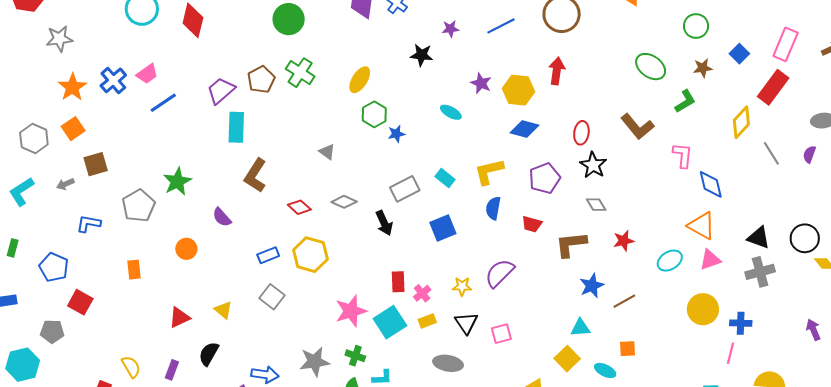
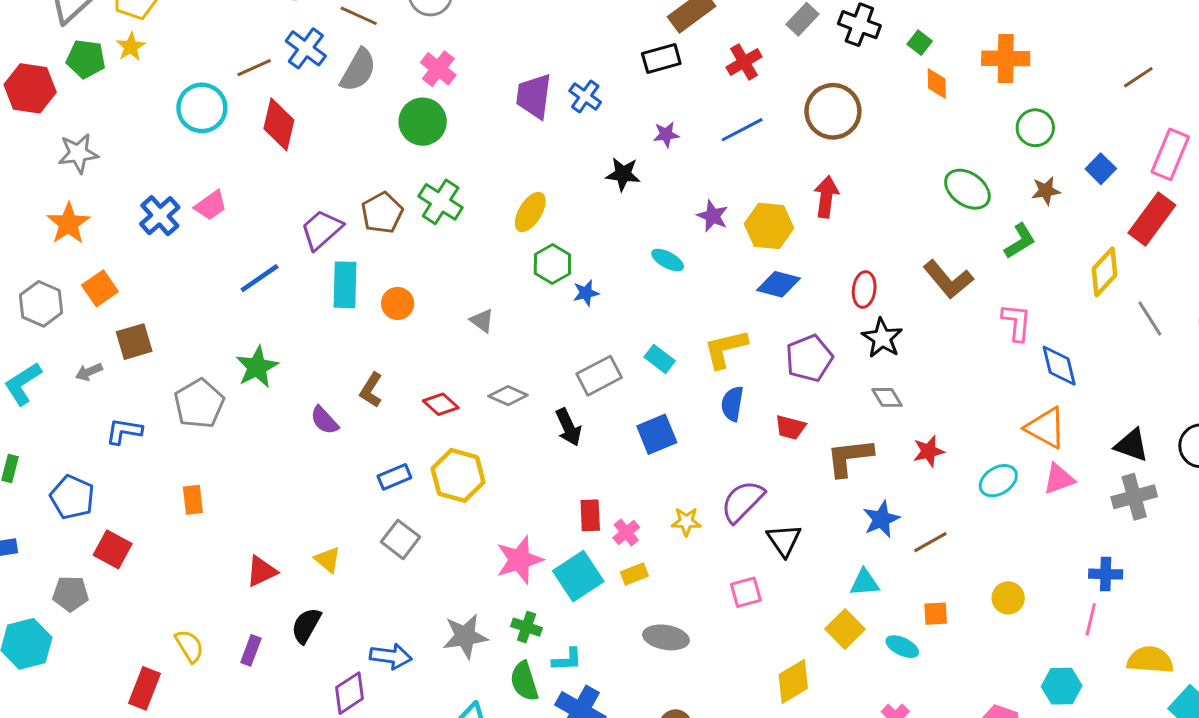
orange star: (72, 87) -> (68, 223), moved
blue line: (163, 103) -> (260, 278), moved
brown L-shape: (255, 175) -> (371, 390), moved, size x0.7
orange circle: (186, 249) -> (398, 303), moved
yellow circle: (703, 309) -> (1008, 598), moved, size x0.7
black triangle: (466, 323) -> (784, 540), moved

